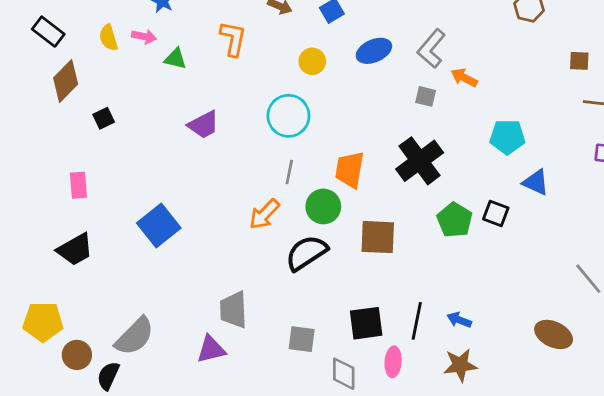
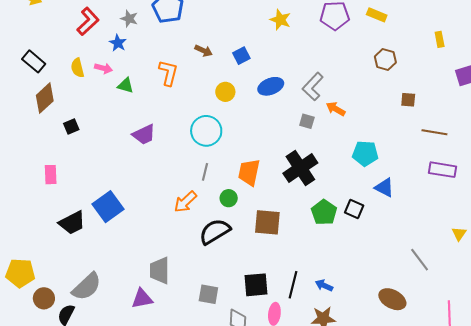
brown square: (579, 61) -> (408, 100), moved
green circle: (323, 206) -> (229, 198), size x0.7
black trapezoid: (75, 249) -> (72, 223), moved

